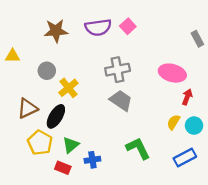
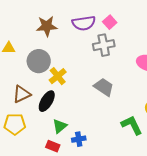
gray cross: (118, 70) -> (104, 45), moved
gray circle: (47, 71) -> (39, 61), size x1.5
yellow pentagon: (40, 143) -> (15, 124), moved, turned -30
green L-shape: (138, 148) -> (132, 125), moved

